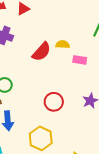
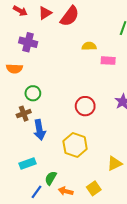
red semicircle: (41, 52) -> (70, 16), moved

